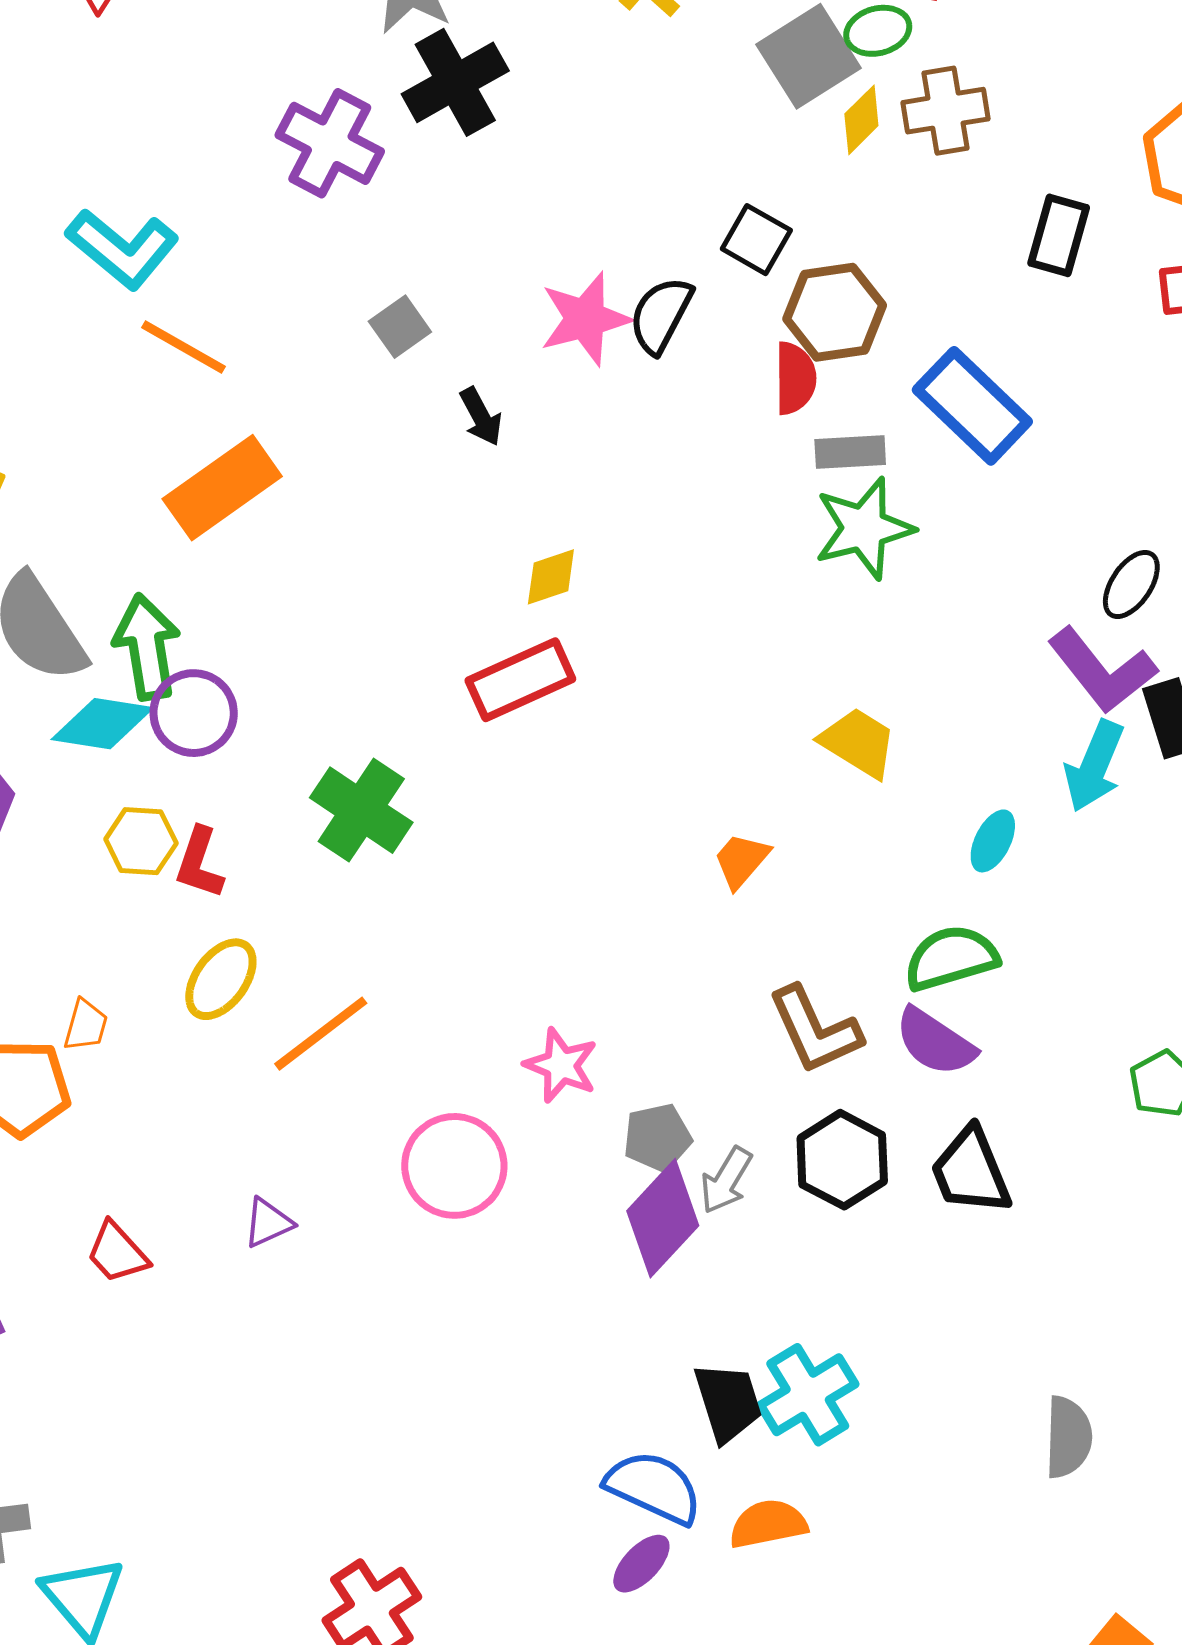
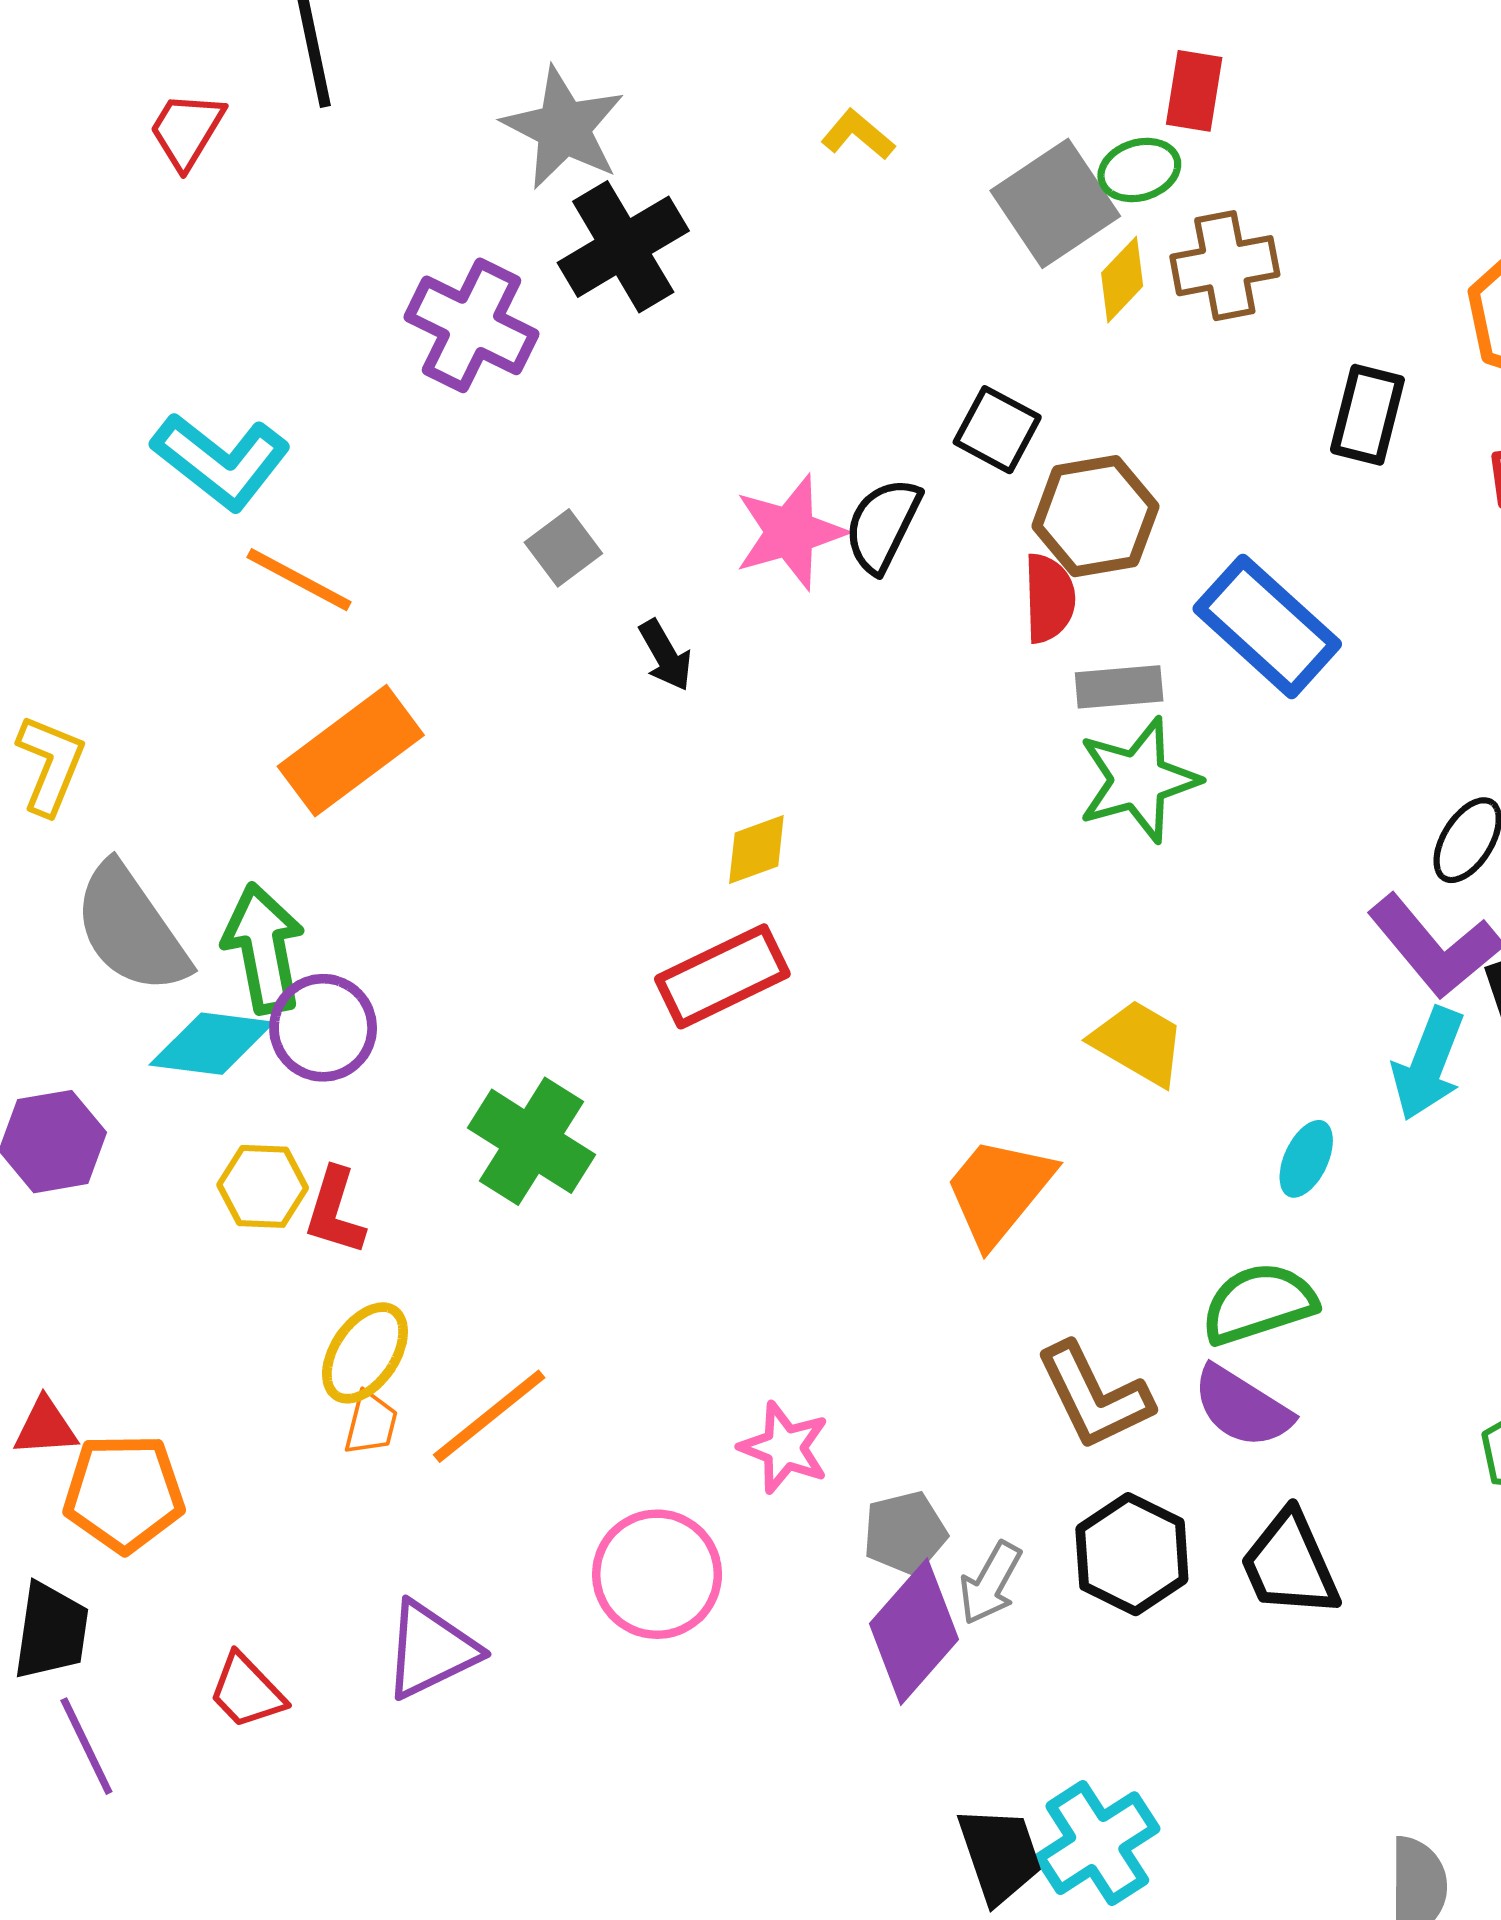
orange trapezoid: (741, 860) -> (999, 1191), size x1.6
orange trapezoid: (86, 1025) -> (371, 1423), moved
purple triangle: (268, 1223) -> (431, 1650), size x1.6

